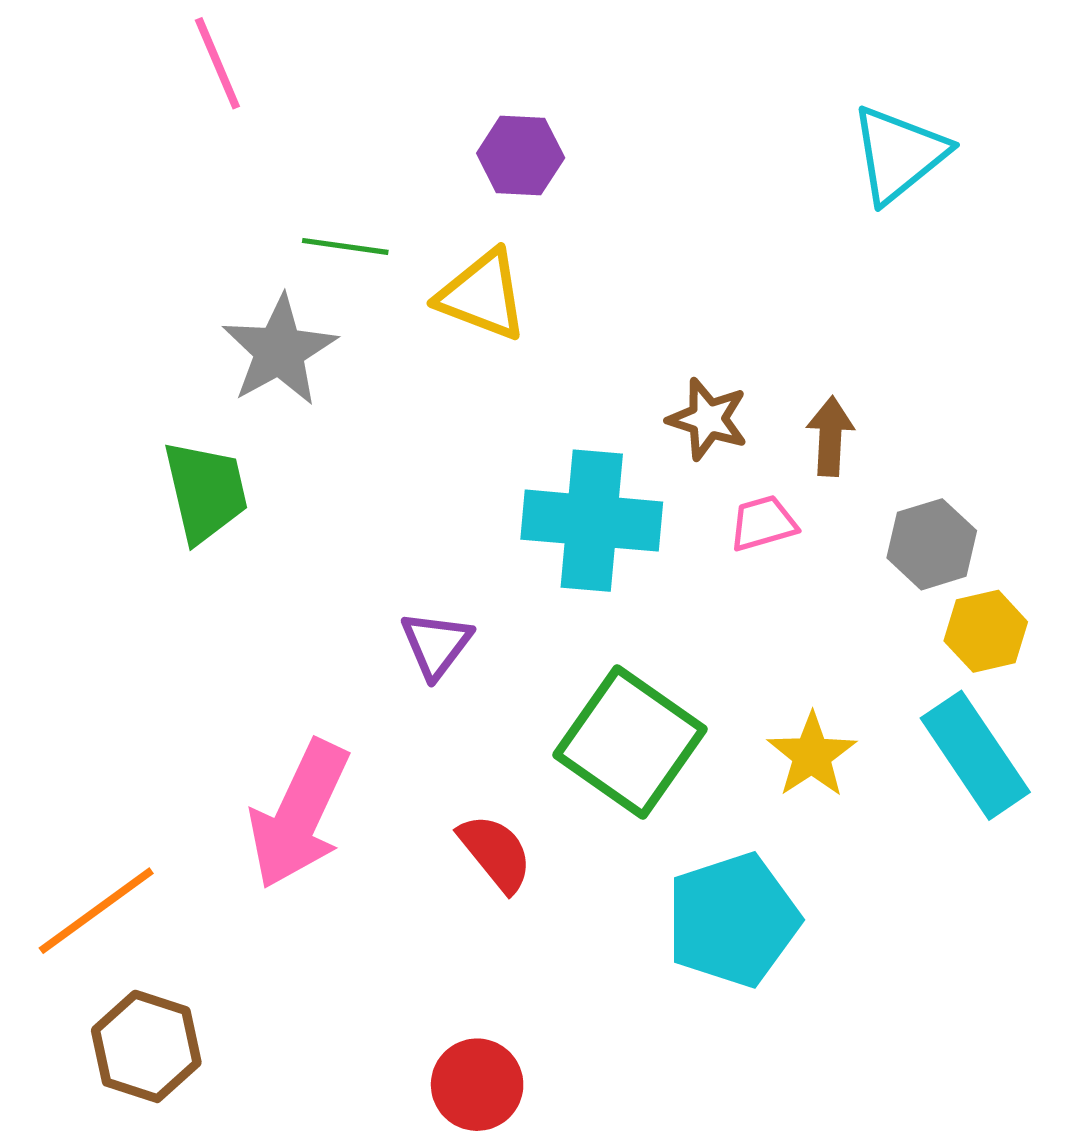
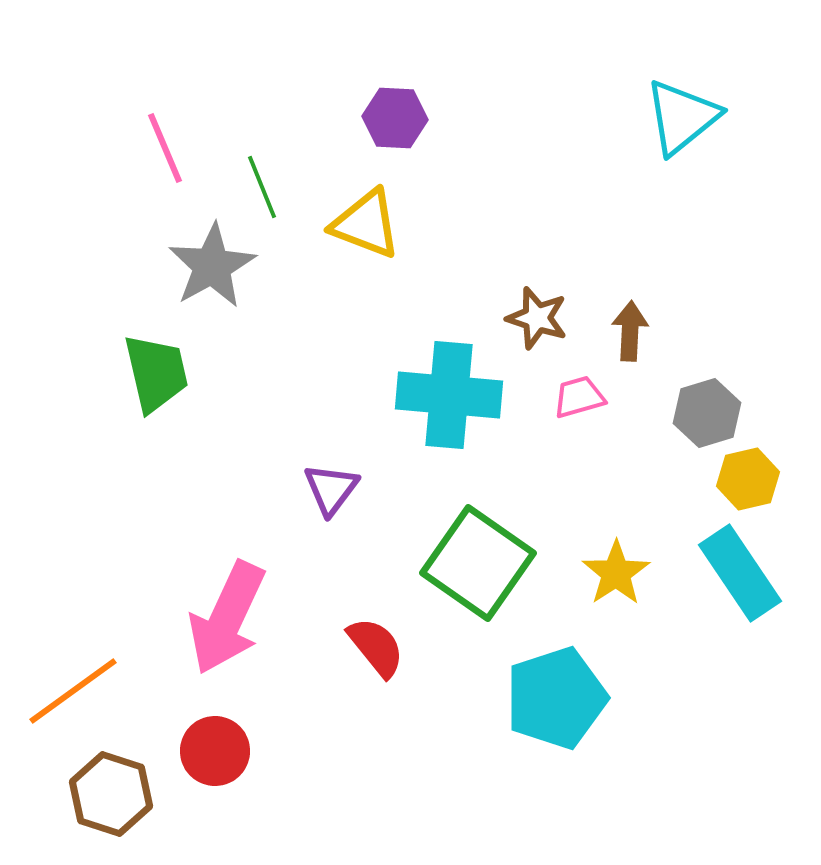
pink line: (217, 63) -> (165, 148), moved
green line: (345, 246) -> (262, 187), turned 60
red circle: (477, 1085) -> (215, 751), moved

